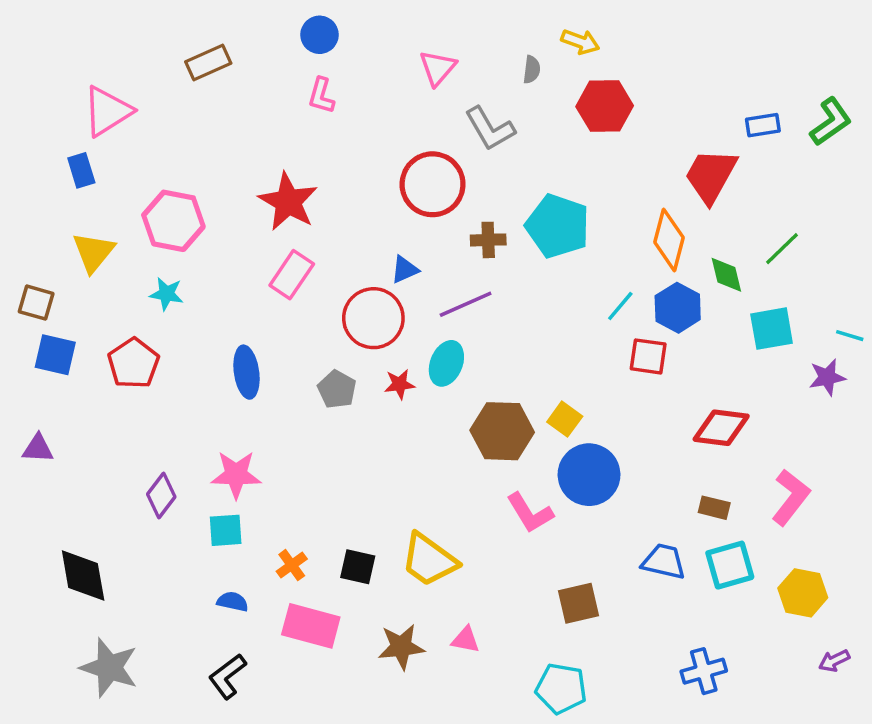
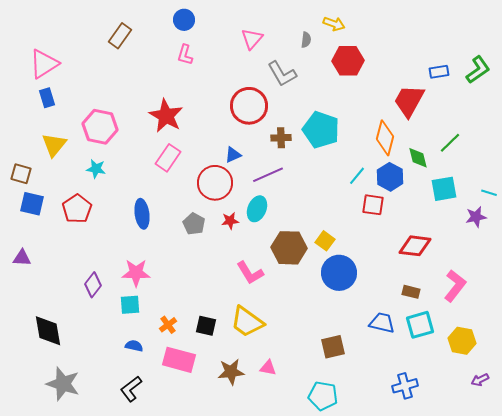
brown rectangle: (208, 63) -> (120, 36), turned -30
pink triangle: (107, 111) -> (44, 64), moved
pink L-shape: (530, 513) -> (250, 273), moved

